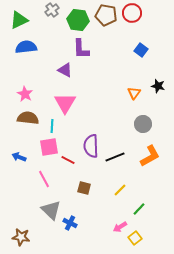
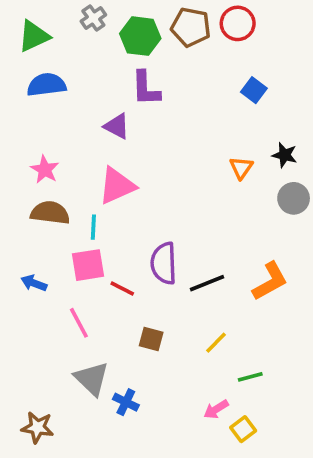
pink triangle: (65, 103) -> (117, 186), turned 35
gray circle: (143, 124) -> (294, 198), moved
green line: (139, 209) -> (250, 377), turned 32

